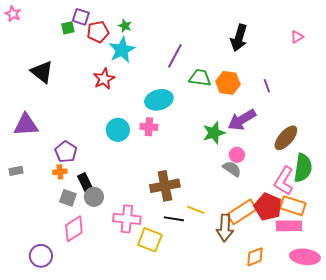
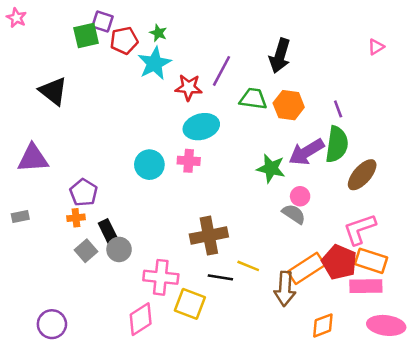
green square: (68, 28) -> (86, 35), size x1.5
black arrow: (239, 38) -> (280, 56), moved
red star: (104, 79) -> (189, 87), moved, turned 30
green star: (214, 133) -> (271, 168), turned 30
green semicircle: (303, 168) -> (337, 144), moved
pink L-shape: (284, 181) -> (360, 229), turned 40
gray square: (68, 198) -> (86, 251), turned 30
pink diamond: (74, 229) -> (141, 319), moved

